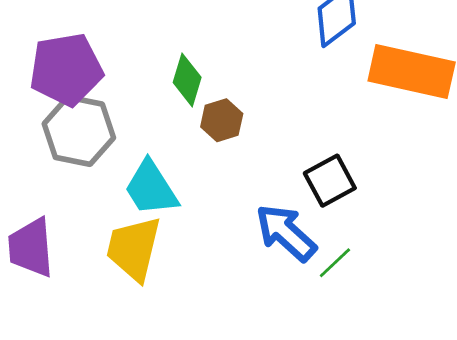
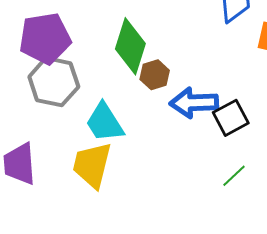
green diamond: (187, 80) -> (130, 46), size x1.5
blue arrow: (286, 233) -> (194, 103), moved, turned -45

